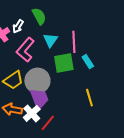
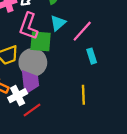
pink line: (74, 42) -> (82, 31), turned 30
pink L-shape: (25, 50) -> (29, 26), turned -35
green square: (64, 63) -> (41, 41), moved

